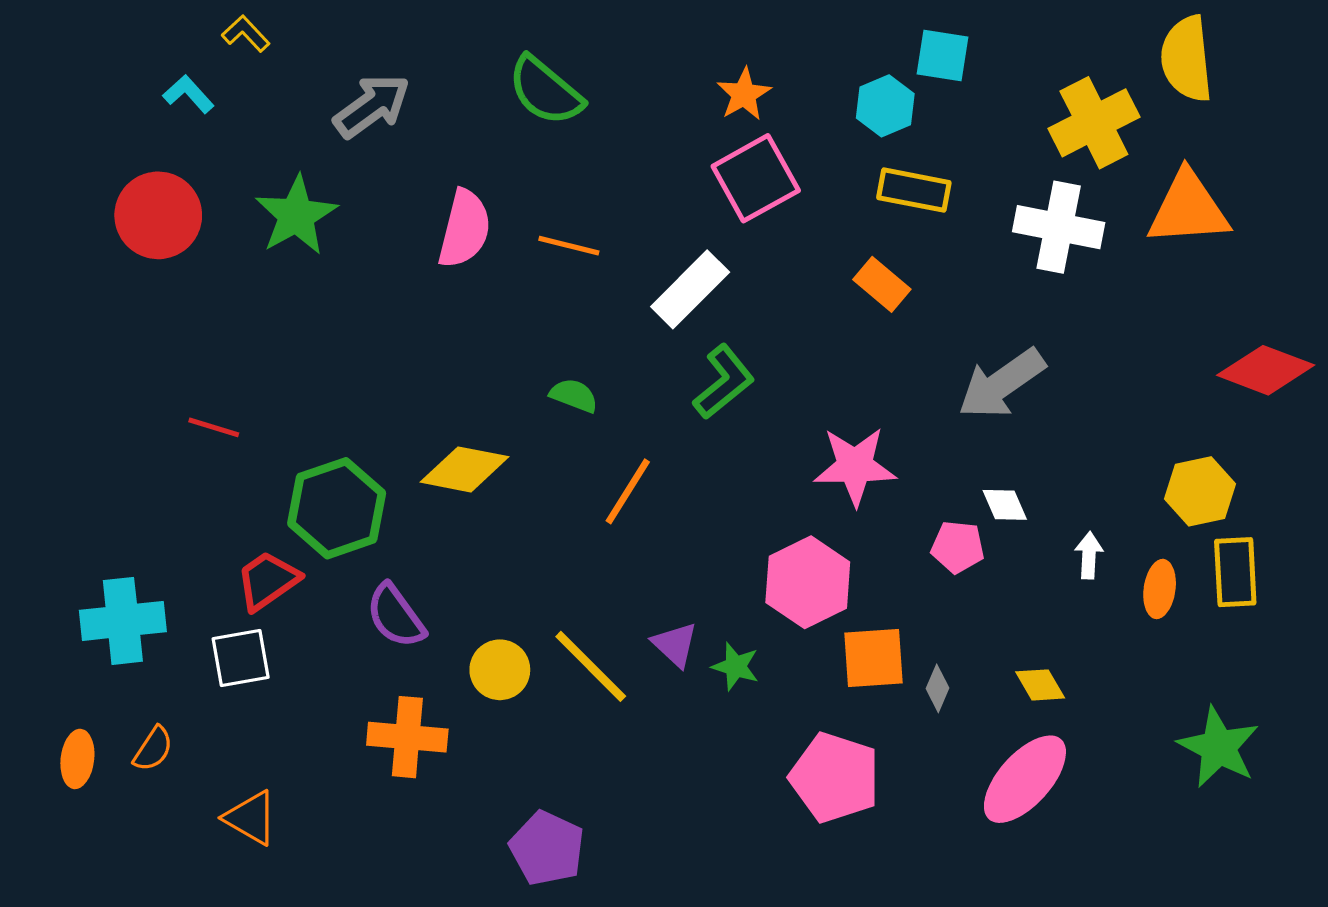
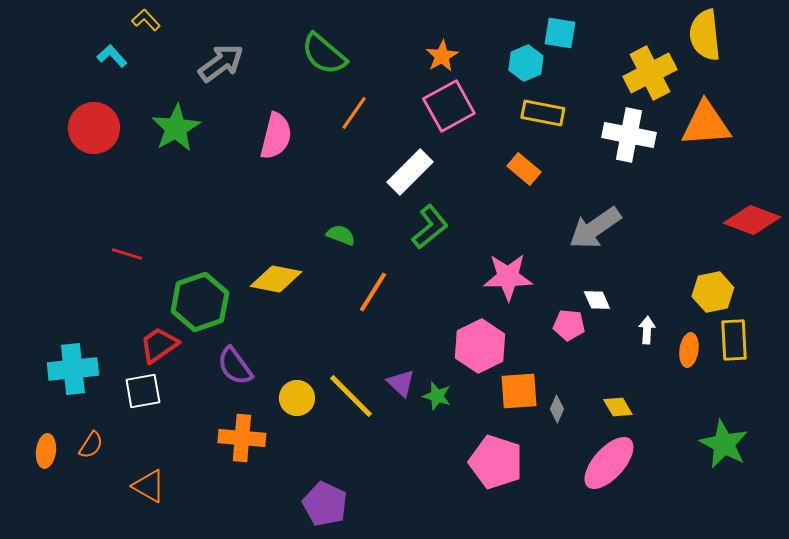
orange line: (569, 246) -> (354, 113), moved, turned -69

